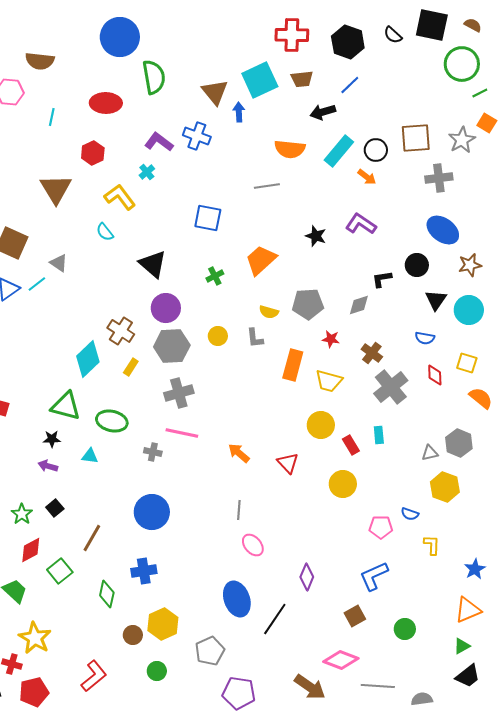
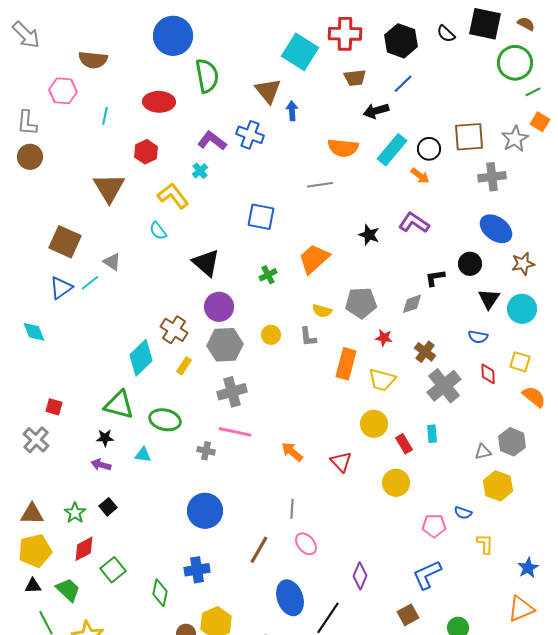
cyan square: (260, 80) -> (300, 52), moved, turned -33
brown line: (92, 538) -> (259, 550), moved

